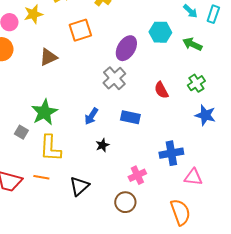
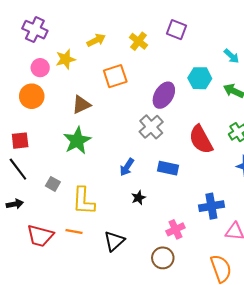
red semicircle: (161, 90) -> (201, 140), size x1.6
green star: (44, 112) -> (77, 141), moved

